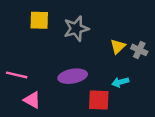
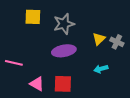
purple ellipse: (73, 76) -> (64, 51), moved
pink triangle: (32, 100) -> (37, 84), moved
red square: (99, 100) -> (63, 84), moved

